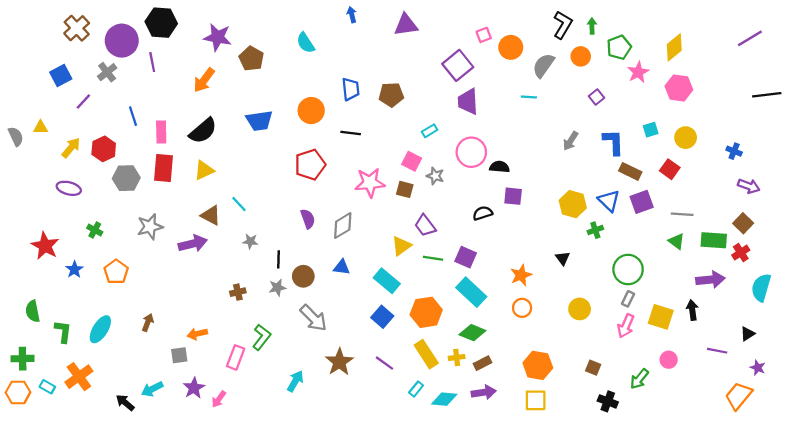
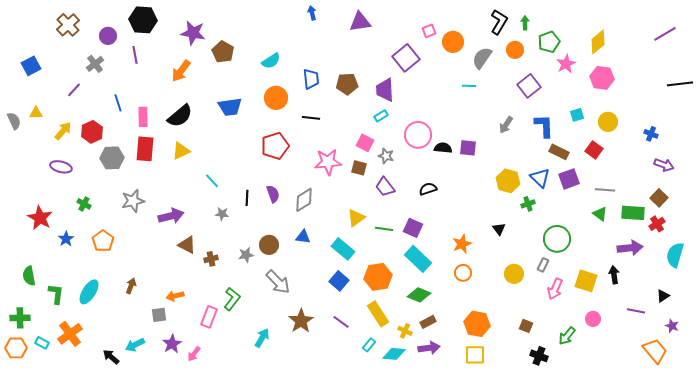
purple circle: (122, 41) -> (108, 36), size x0.6
cyan semicircle: (306, 43) -> (271, 61), moved, turned -90
blue square: (61, 76) -> (31, 66), moved
purple square: (596, 97) -> (529, 86), size x1.6
purple trapezoid: (468, 101) -> (385, 90), moved
purple square: (513, 196) -> (468, 148), moved
brown triangle: (211, 215) -> (187, 245), moved
purple trapezoid: (425, 226) -> (385, 187), moved
black line: (278, 259) -> (247, 198), moved
gray rectangle: (628, 299) -> (543, 265), moved
yellow cross: (457, 357) -> (405, 331), moved, turned 32
orange trapezoid: (739, 396) -> (655, 351), turned 100

